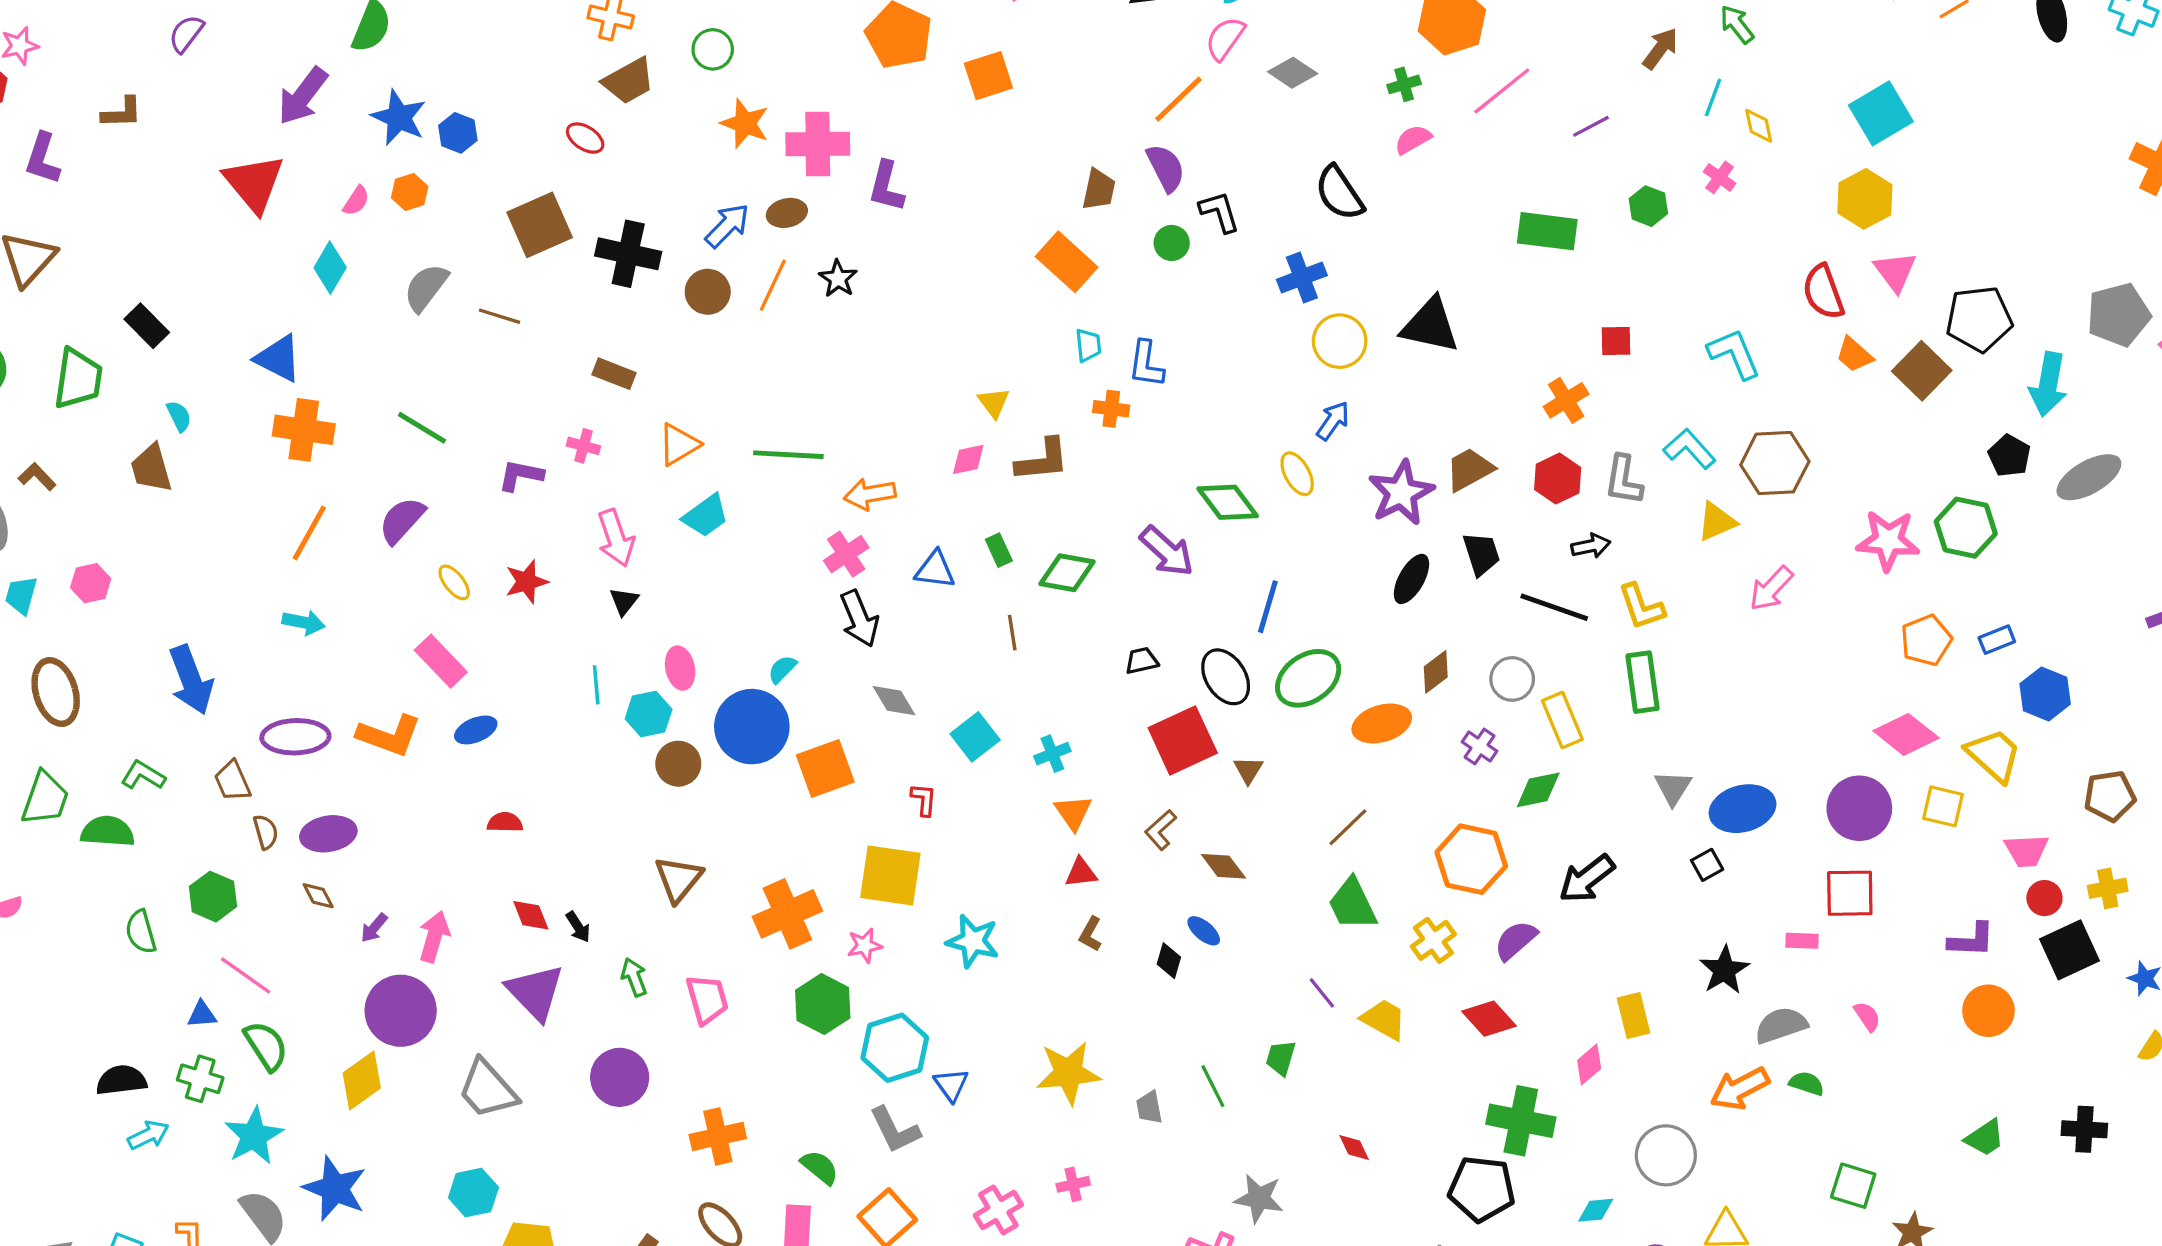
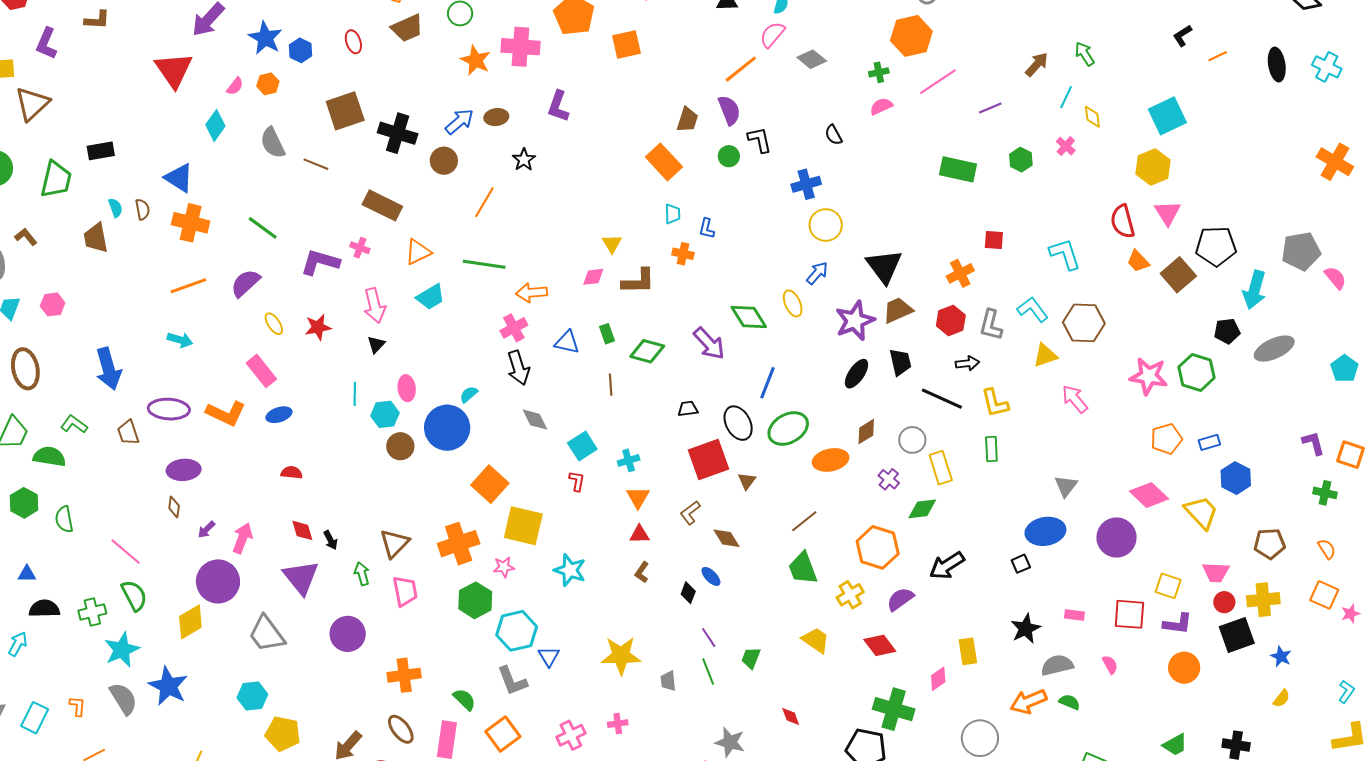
red ellipse: (585, 138) -> (353, 42), moved, turned 35
pink cross: (818, 144) -> (520, 47), moved
black semicircle: (1339, 193) -> (834, 135), size x0.6
orange line: (773, 285) -> (484, 202), moved
gray semicircle: (426, 287) -> (273, 143), turned -68
black triangle: (1430, 325) -> (884, 266), moved, turned 36
black rectangle: (147, 326) -> (101, 151), turned -60
blue L-shape: (1146, 364) -> (707, 228), size x0.7
brown rectangle: (614, 374) -> (382, 205), size x1.5
black pentagon: (2009, 456) -> (1227, 331), turned 30
purple L-shape: (521, 475) -> (320, 262), size x1.4
orange line: (309, 533) -> (188, 286), turned 36
pink arrow: (1771, 589) -> (1075, 399), turned 92
green rectangle: (1642, 682) -> (991, 449), size x0.7
orange square: (825, 769) -> (490, 484), moved, turned -33
gray triangle: (1673, 788) -> (1066, 486), moved
red L-shape: (924, 800) -> (577, 481), moved
yellow square: (1943, 806) -> (1168, 586), moved
brown semicircle: (266, 832) -> (142, 209), moved
brown triangle: (678, 879) -> (395, 543), moved
yellow cross: (2108, 888) -> (1263, 600), size x1.4
red square: (1850, 893) -> (1129, 614), moved
brown diamond: (318, 896) -> (174, 507), turned 30
green hexagon: (213, 897) -> (24, 503), moved
purple line: (1322, 993) -> (709, 637), moved
blue triangle: (202, 1014) -> (27, 574), moved
green cross: (200, 1079) -> (92, 612), turned -36
cyan arrow: (148, 1135) -> (18, 644), moved, turned -40

